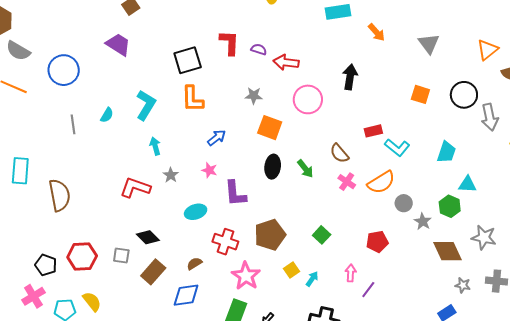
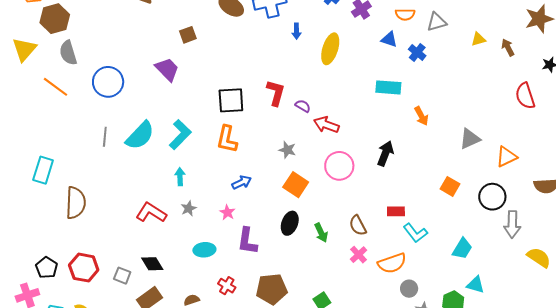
gray triangle: (429, 44) -> (470, 139), turned 30
orange triangle: (487, 50) -> (506, 157), moved
gray semicircle: (18, 51) -> (68, 53), turned 30
cyan semicircle: (107, 115) -> (140, 135), size x2.0
red cross: (225, 242) -> (227, 286), size x0.7

